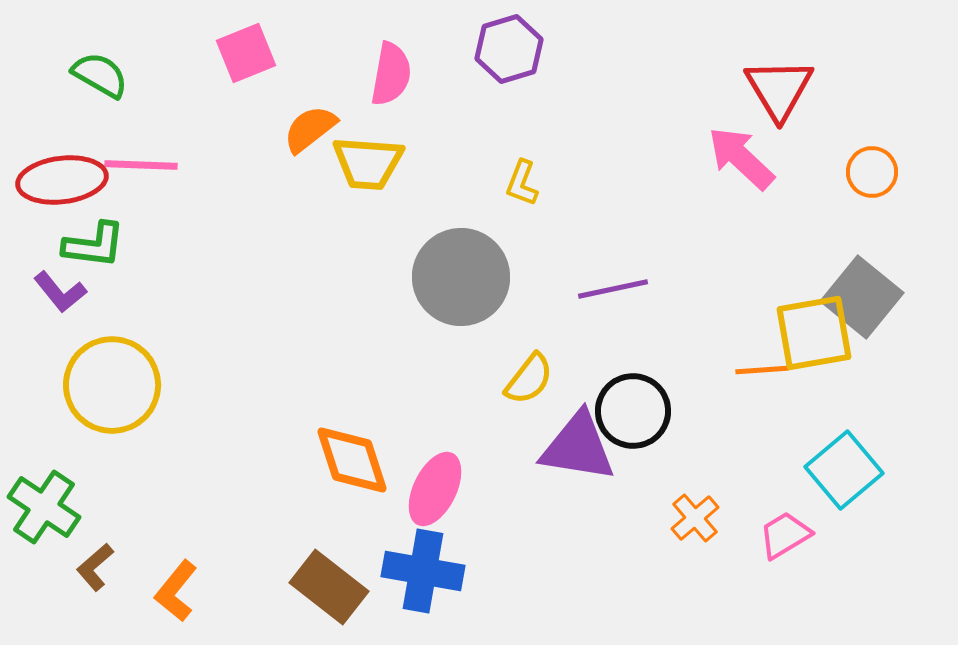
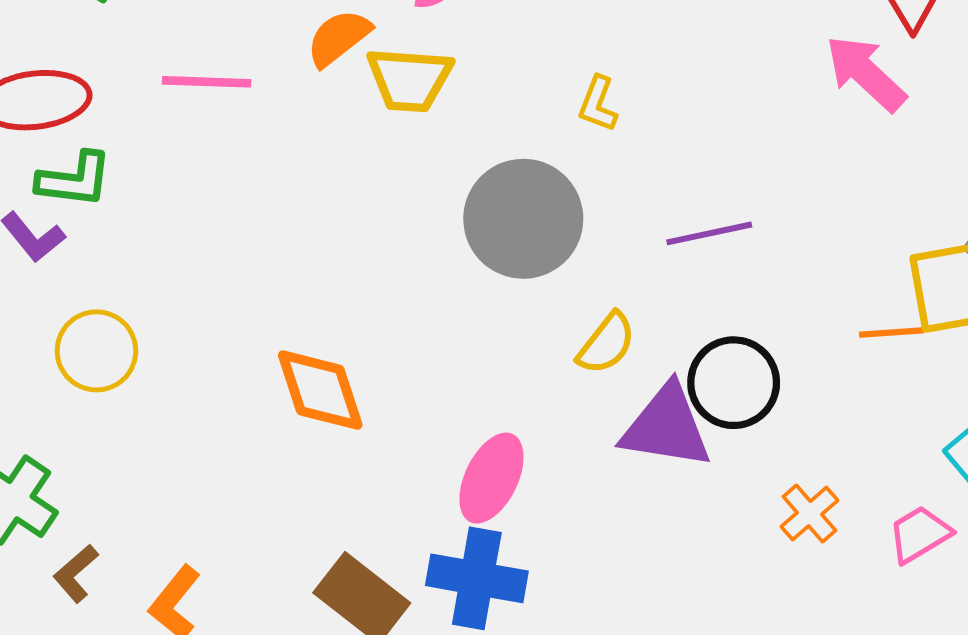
pink line: (141, 165) -> (207, 82), moved
yellow circle: (112, 385) -> (96, 351), size x0.7
orange diamond: (352, 460) -> (320, 390), moved

